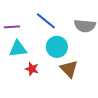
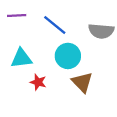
purple line: (12, 27) -> (17, 15), moved

